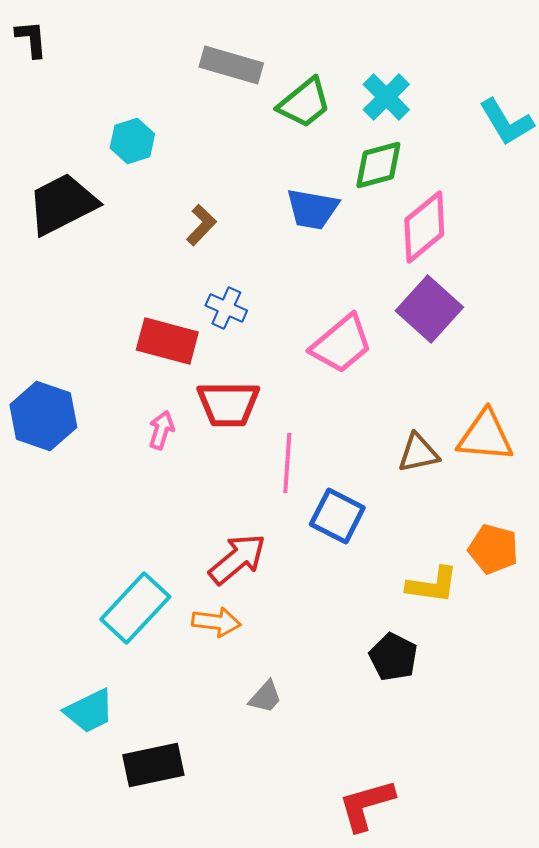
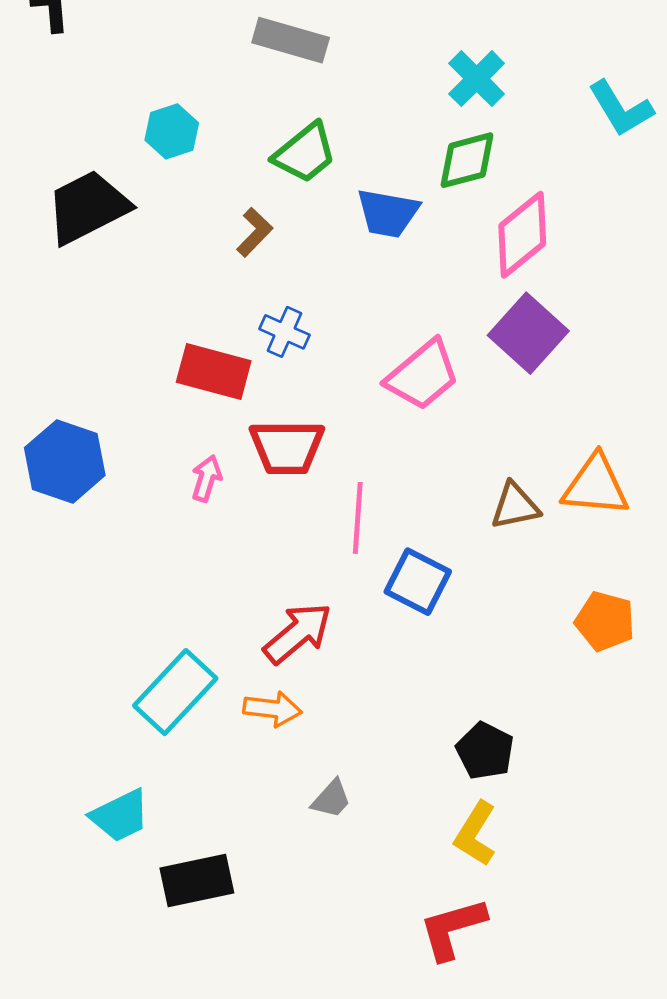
green trapezoid: (304, 103) -> (305, 153), moved
yellow L-shape: (432, 585) -> (475, 834), moved, turned 114

